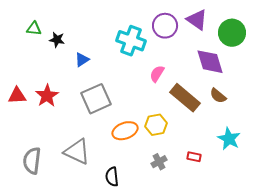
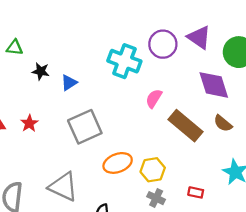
black star: (57, 40) -> (41, 71), moved
red star: (47, 96) -> (29, 123), size x0.7
yellow hexagon: (156, 125) -> (153, 170), moved
gray cross: (159, 162) -> (156, 198), turned -35

